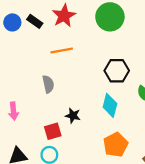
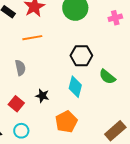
red square: (53, 131) -> (16, 104), moved, turned -35
orange pentagon: (116, 145) -> (66, 122), moved

